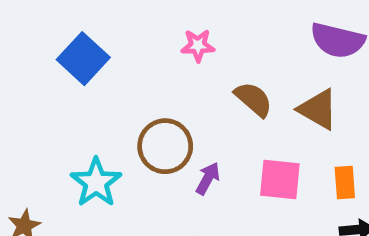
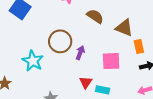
brown triangle: (318, 109) -> (124, 28), moved
pink square: (280, 179) -> (111, 61), moved

